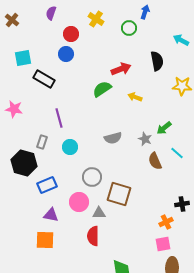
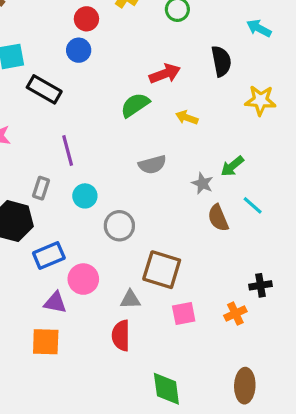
gray semicircle: (113, 138) -> (152, 165), moved
gray circle: (92, 177) -> (119, 226), moved
pink circle: (79, 202) -> (83, 279), moved
pink square: (163, 244) -> (184, 314), moved

